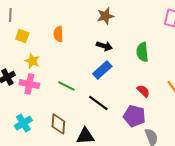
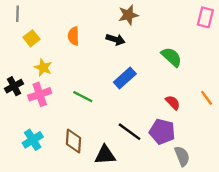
yellow square: (22, 36) -> (32, 38), turned 32
black arrow: (104, 46) -> (116, 39), moved
green semicircle: (142, 52) -> (172, 57), turned 138
pink cross: (29, 84) -> (40, 94), turned -30
black line: (98, 103) -> (130, 132), moved

